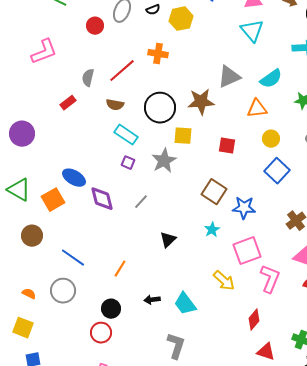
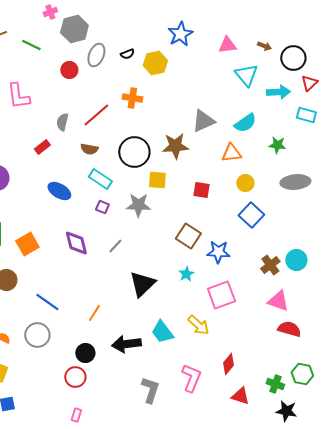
cyan triangle: (252, 31) -> (246, 75), moved
pink L-shape: (44, 52) -> (18, 96), turned 104
gray star: (164, 161) -> (138, 205), turned 30
blue ellipse: (74, 178) -> (59, 191), moved
black triangle: (168, 240) -> (142, 284), size x1.6
pink L-shape: (270, 279) -> (191, 378), moved
black arrow: (152, 300) -> (126, 344), size x1.8
cyan trapezoid: (185, 304) -> (162, 332), moved

